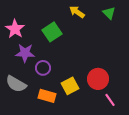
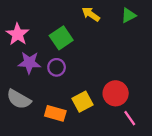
green triangle: (109, 13) -> (129, 15), turned 48
purple circle: (43, 68) -> (57, 67), moved

